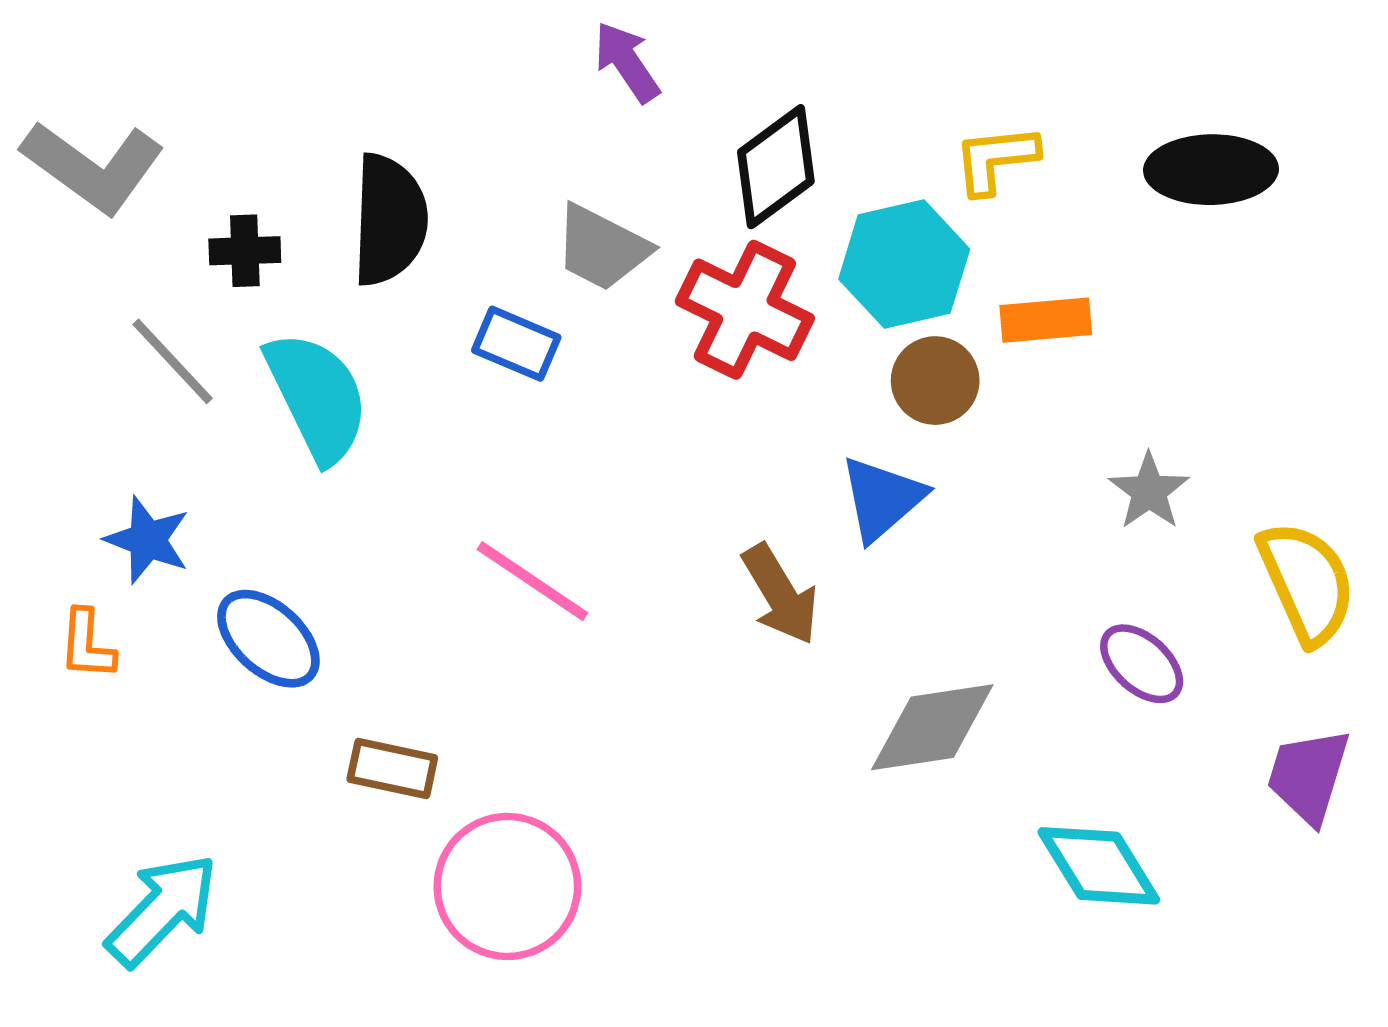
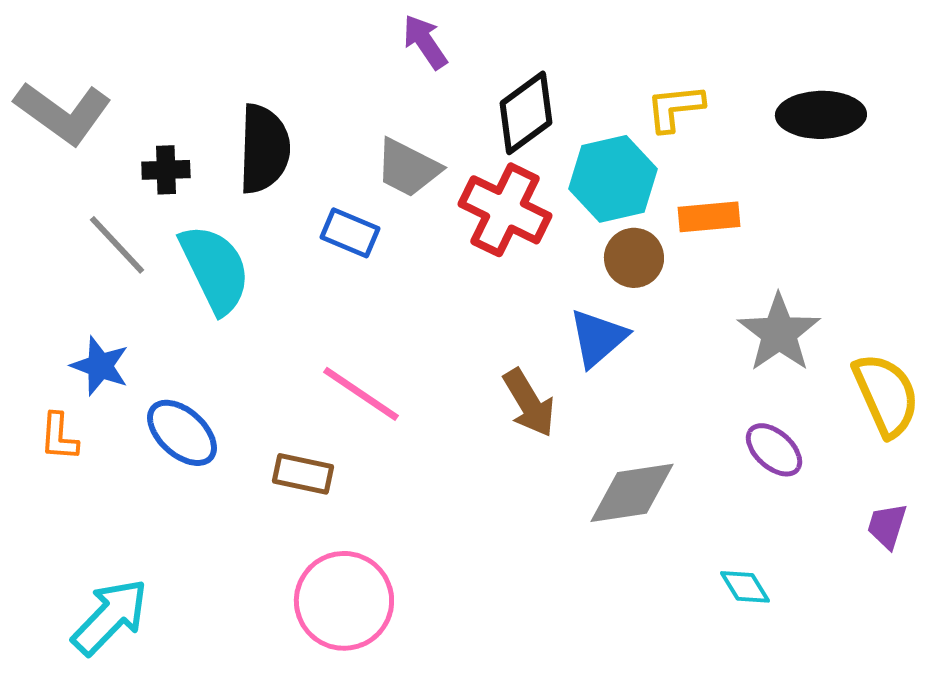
gray star: (1149, 491) -> (779, 333), size x1.5
brown rectangle: (392, 768) -> (303, 474), moved
purple trapezoid: (1308, 776) -> (887, 526), size x0.7
cyan diamond: (1099, 866) -> (745, 587), size x0.6

